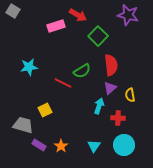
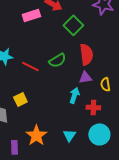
red line: (63, 83) -> (30, 66), moved
purple triangle: (110, 88) -> (85, 77), turned 32
purple rectangle: (39, 145) -> (14, 147), moved, turned 56
orange star: (61, 146) -> (36, 135), size x1.5

